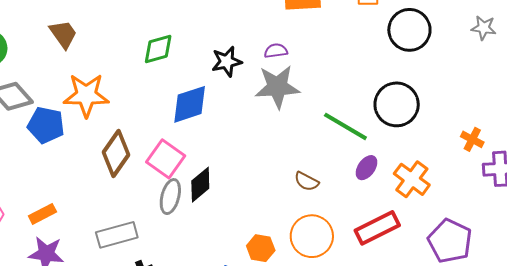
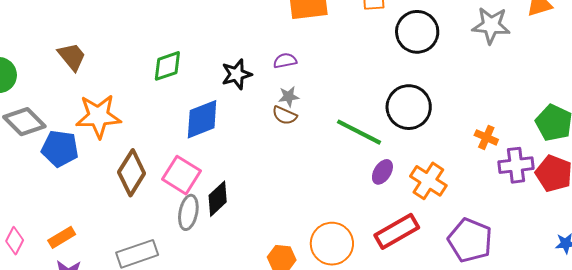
gray star: (484, 28) -> (491, 25), size x1.5
gray star: (277, 87) -> (289, 97), size x0.5
brown semicircle: (307, 181) -> (285, 115), moved

